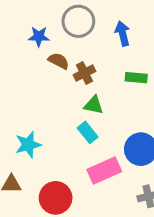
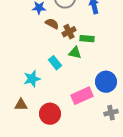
green rectangle: (136, 78) -> (87, 39), moved
cyan rectangle: (88, 132) -> (55, 63), moved

